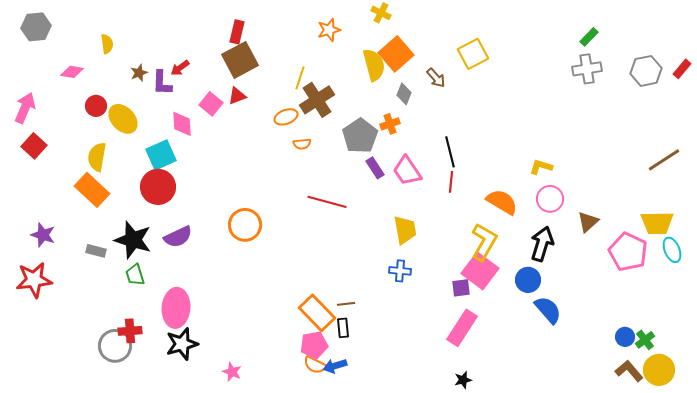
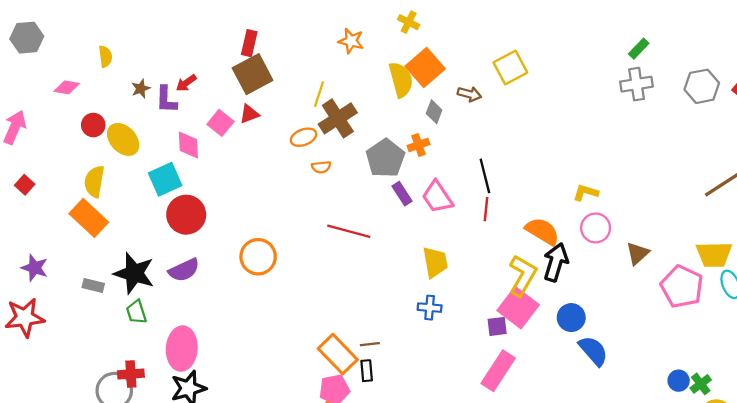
orange star: (329, 30) -> (351, 41), turned 30
brown arrow: (436, 78) -> (469, 94), turned -35
red square: (34, 146) -> (25, 185), moved, size x0.7
red circle: (158, 187) -> (186, 215), moved
black arrow: (542, 244) -> (556, 262), moved

